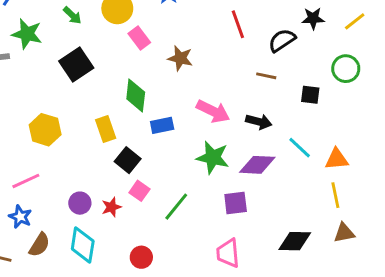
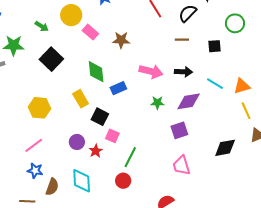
green star: (213, 157) -> (157, 103), size x0.6
purple circle: (80, 203) -> (77, 142), moved
green line: (176, 207) -> (130, 157), moved

